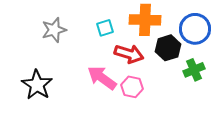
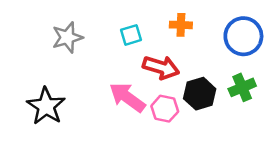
orange cross: (145, 20) -> (181, 25), size x0.6
black hexagon: (168, 48) -> (200, 94), moved

